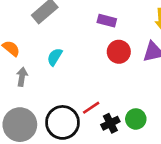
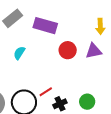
purple rectangle: (107, 21) -> (45, 26), moved, size x1.6
green circle: (136, 119) -> (87, 102), moved

